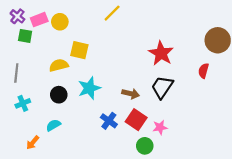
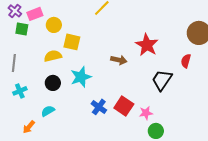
yellow circle: (60, 22) -> (54, 25), moved
black trapezoid: (162, 87) -> (162, 80), moved
brown arrow: (131, 94) -> (119, 60), moved
green circle: (145, 146) -> (156, 131), moved

